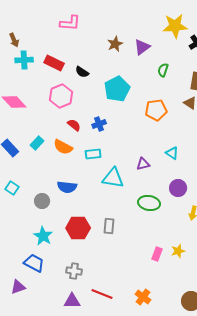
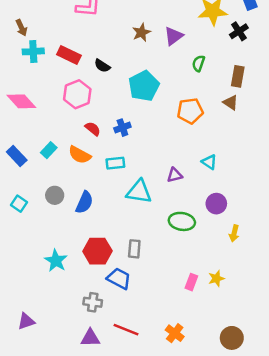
blue semicircle: (67, 187) -> (84, 202), turned -72
gray circle: (42, 201) -> (55, 195), moved
blue trapezoid: (34, 263) -> (119, 278), moved

